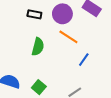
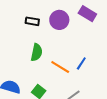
orange line: (68, 37) -> (60, 67), moved

